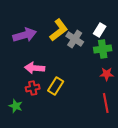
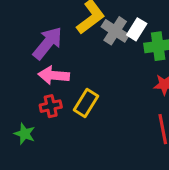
white rectangle: (100, 30) -> (137, 29), moved
purple arrow: (25, 35) -> (48, 43), moved, turned -35

